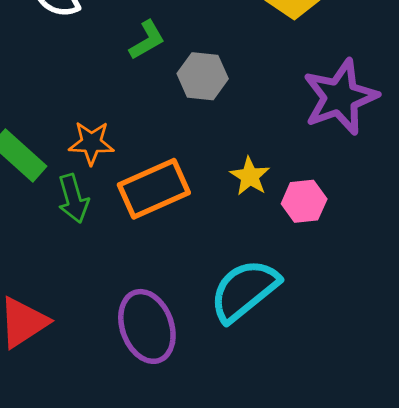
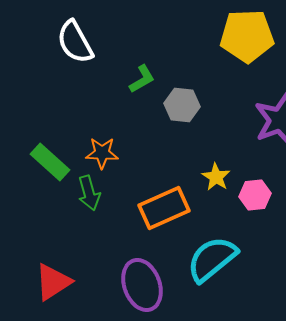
orange rectangle: (154, 189) -> (164, 208), moved

